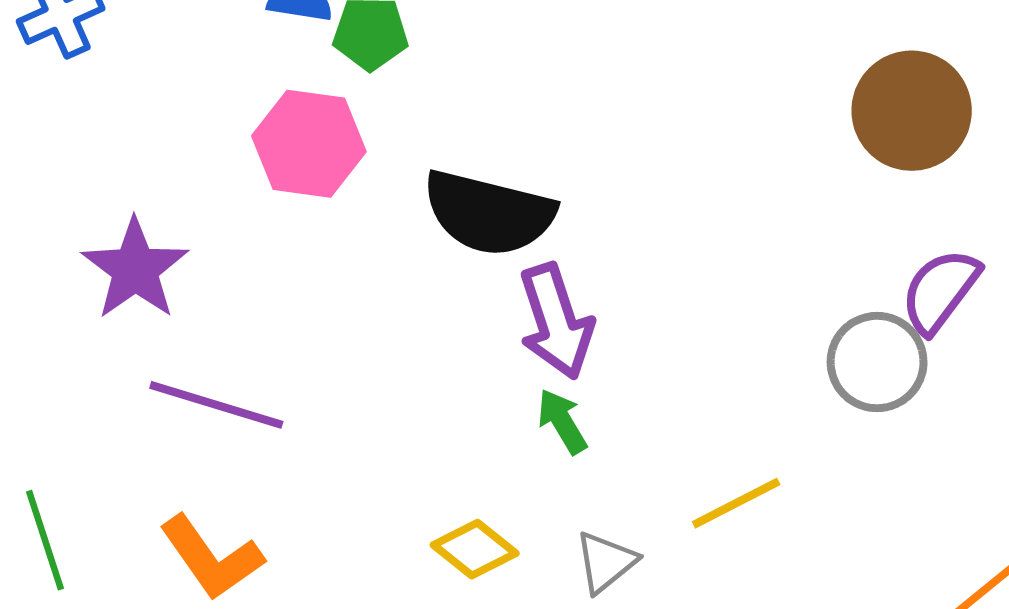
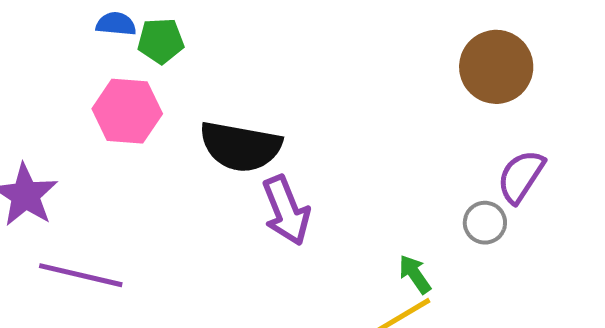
gray circle: (877, 362) -> (485, 223), size x0.7
green arrow: (562, 421) -> (415, 274), moved

